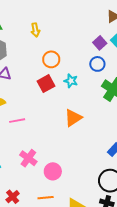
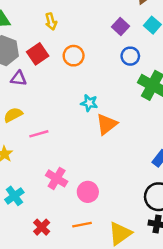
purple square: (100, 43) -> (120, 26), moved
cyan star: (71, 81) -> (89, 103), moved
red square: (46, 84) -> (38, 54), moved

